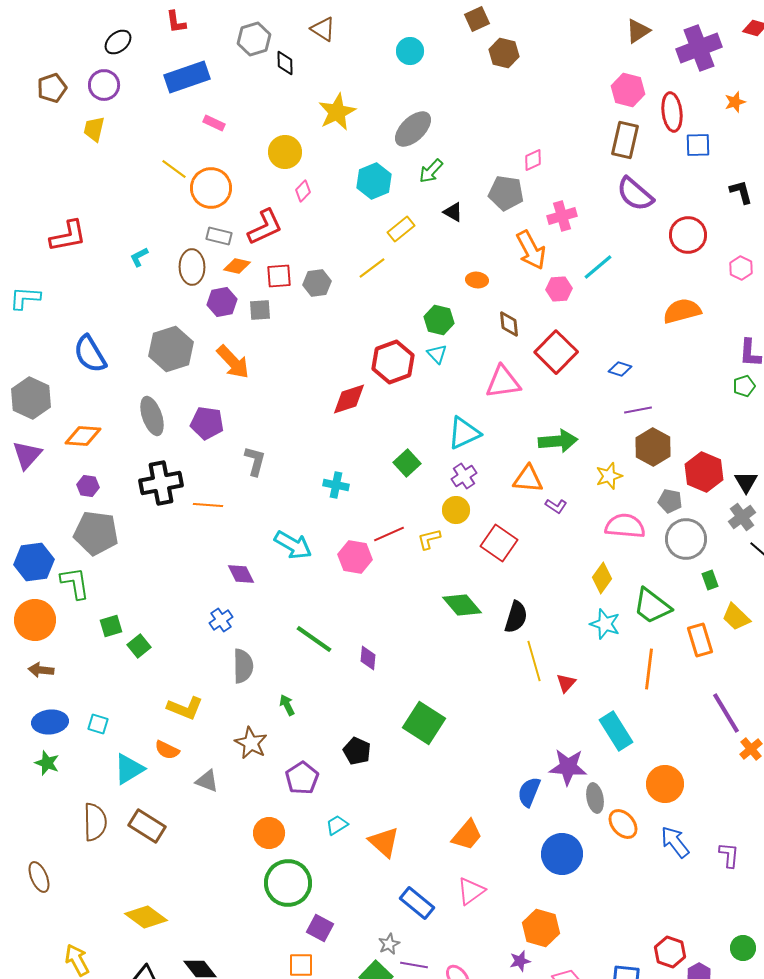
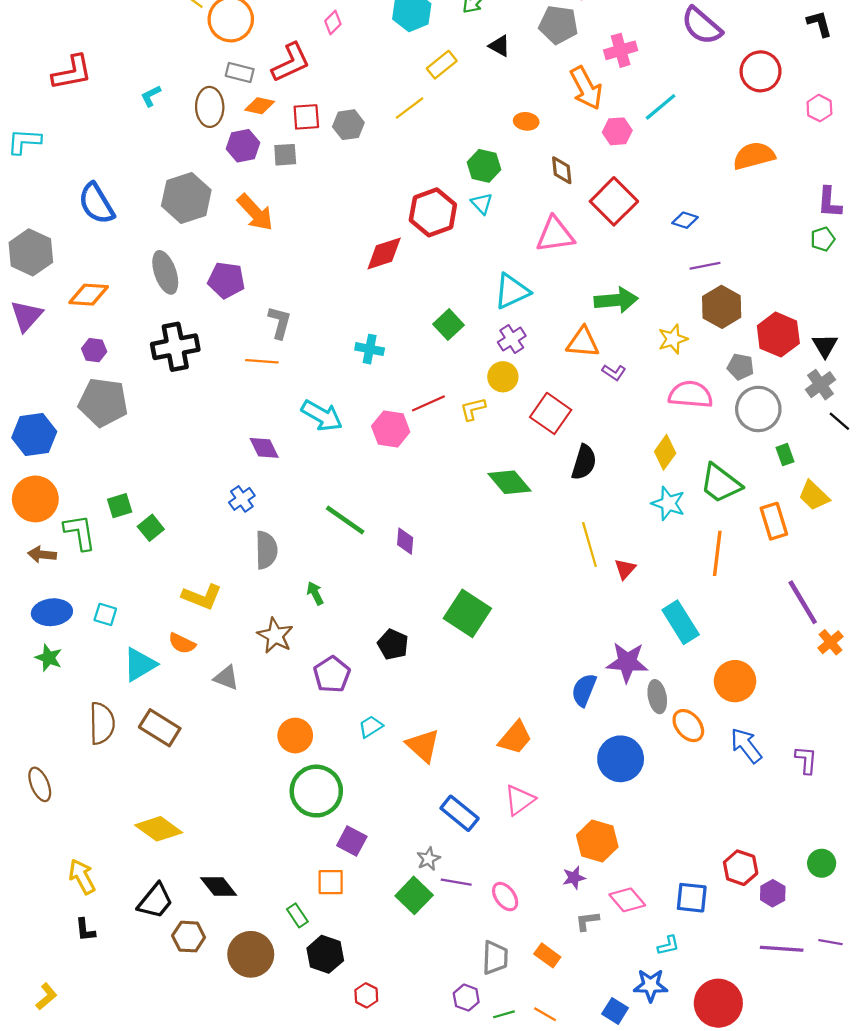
orange line: (208, 505) -> (262, 361), moved
green L-shape: (75, 583) -> (80, 532), moved
black semicircle: (516, 617) -> (584, 462), moved

